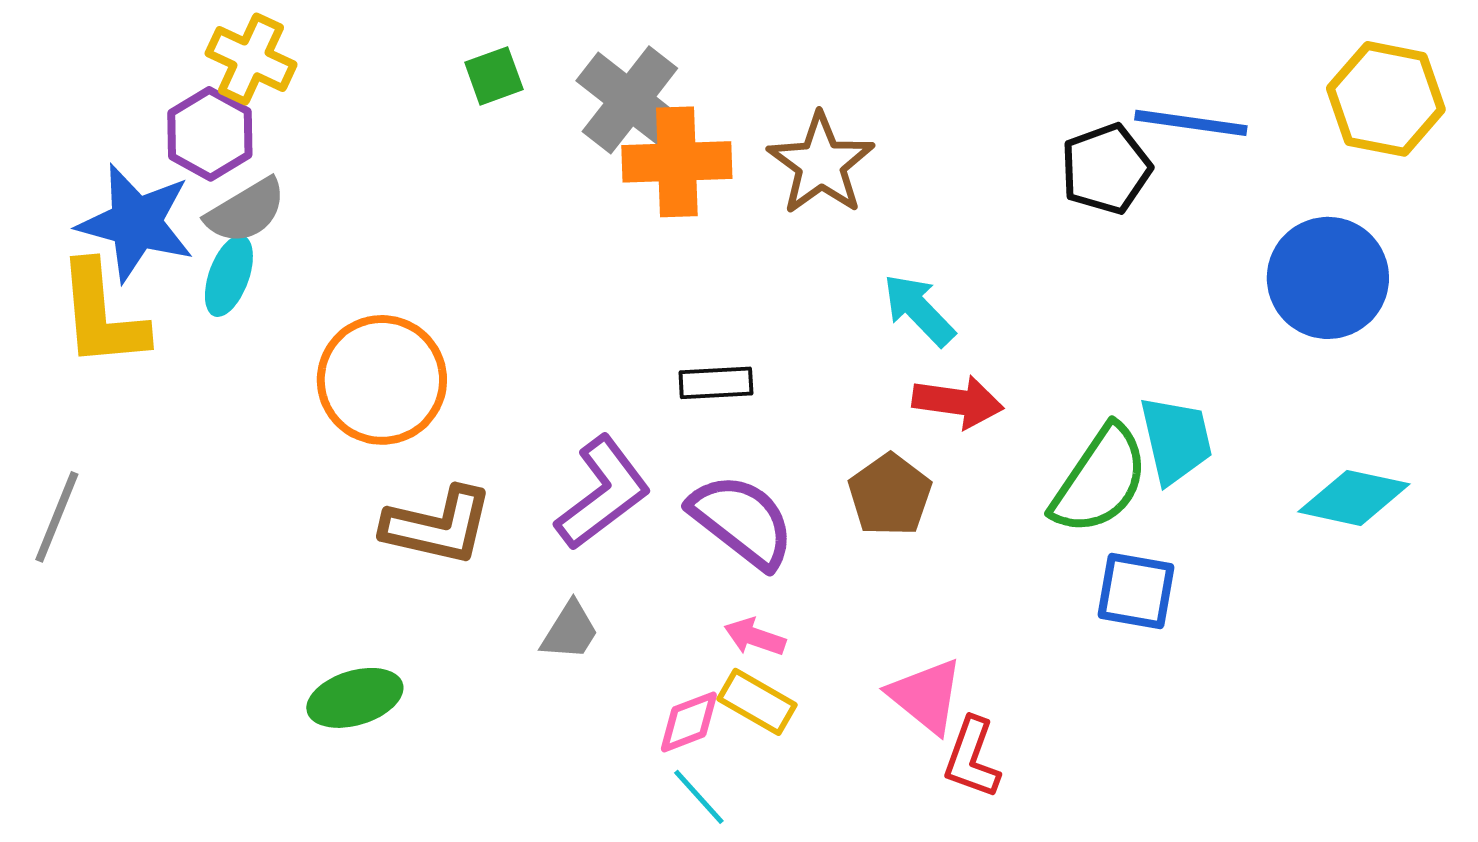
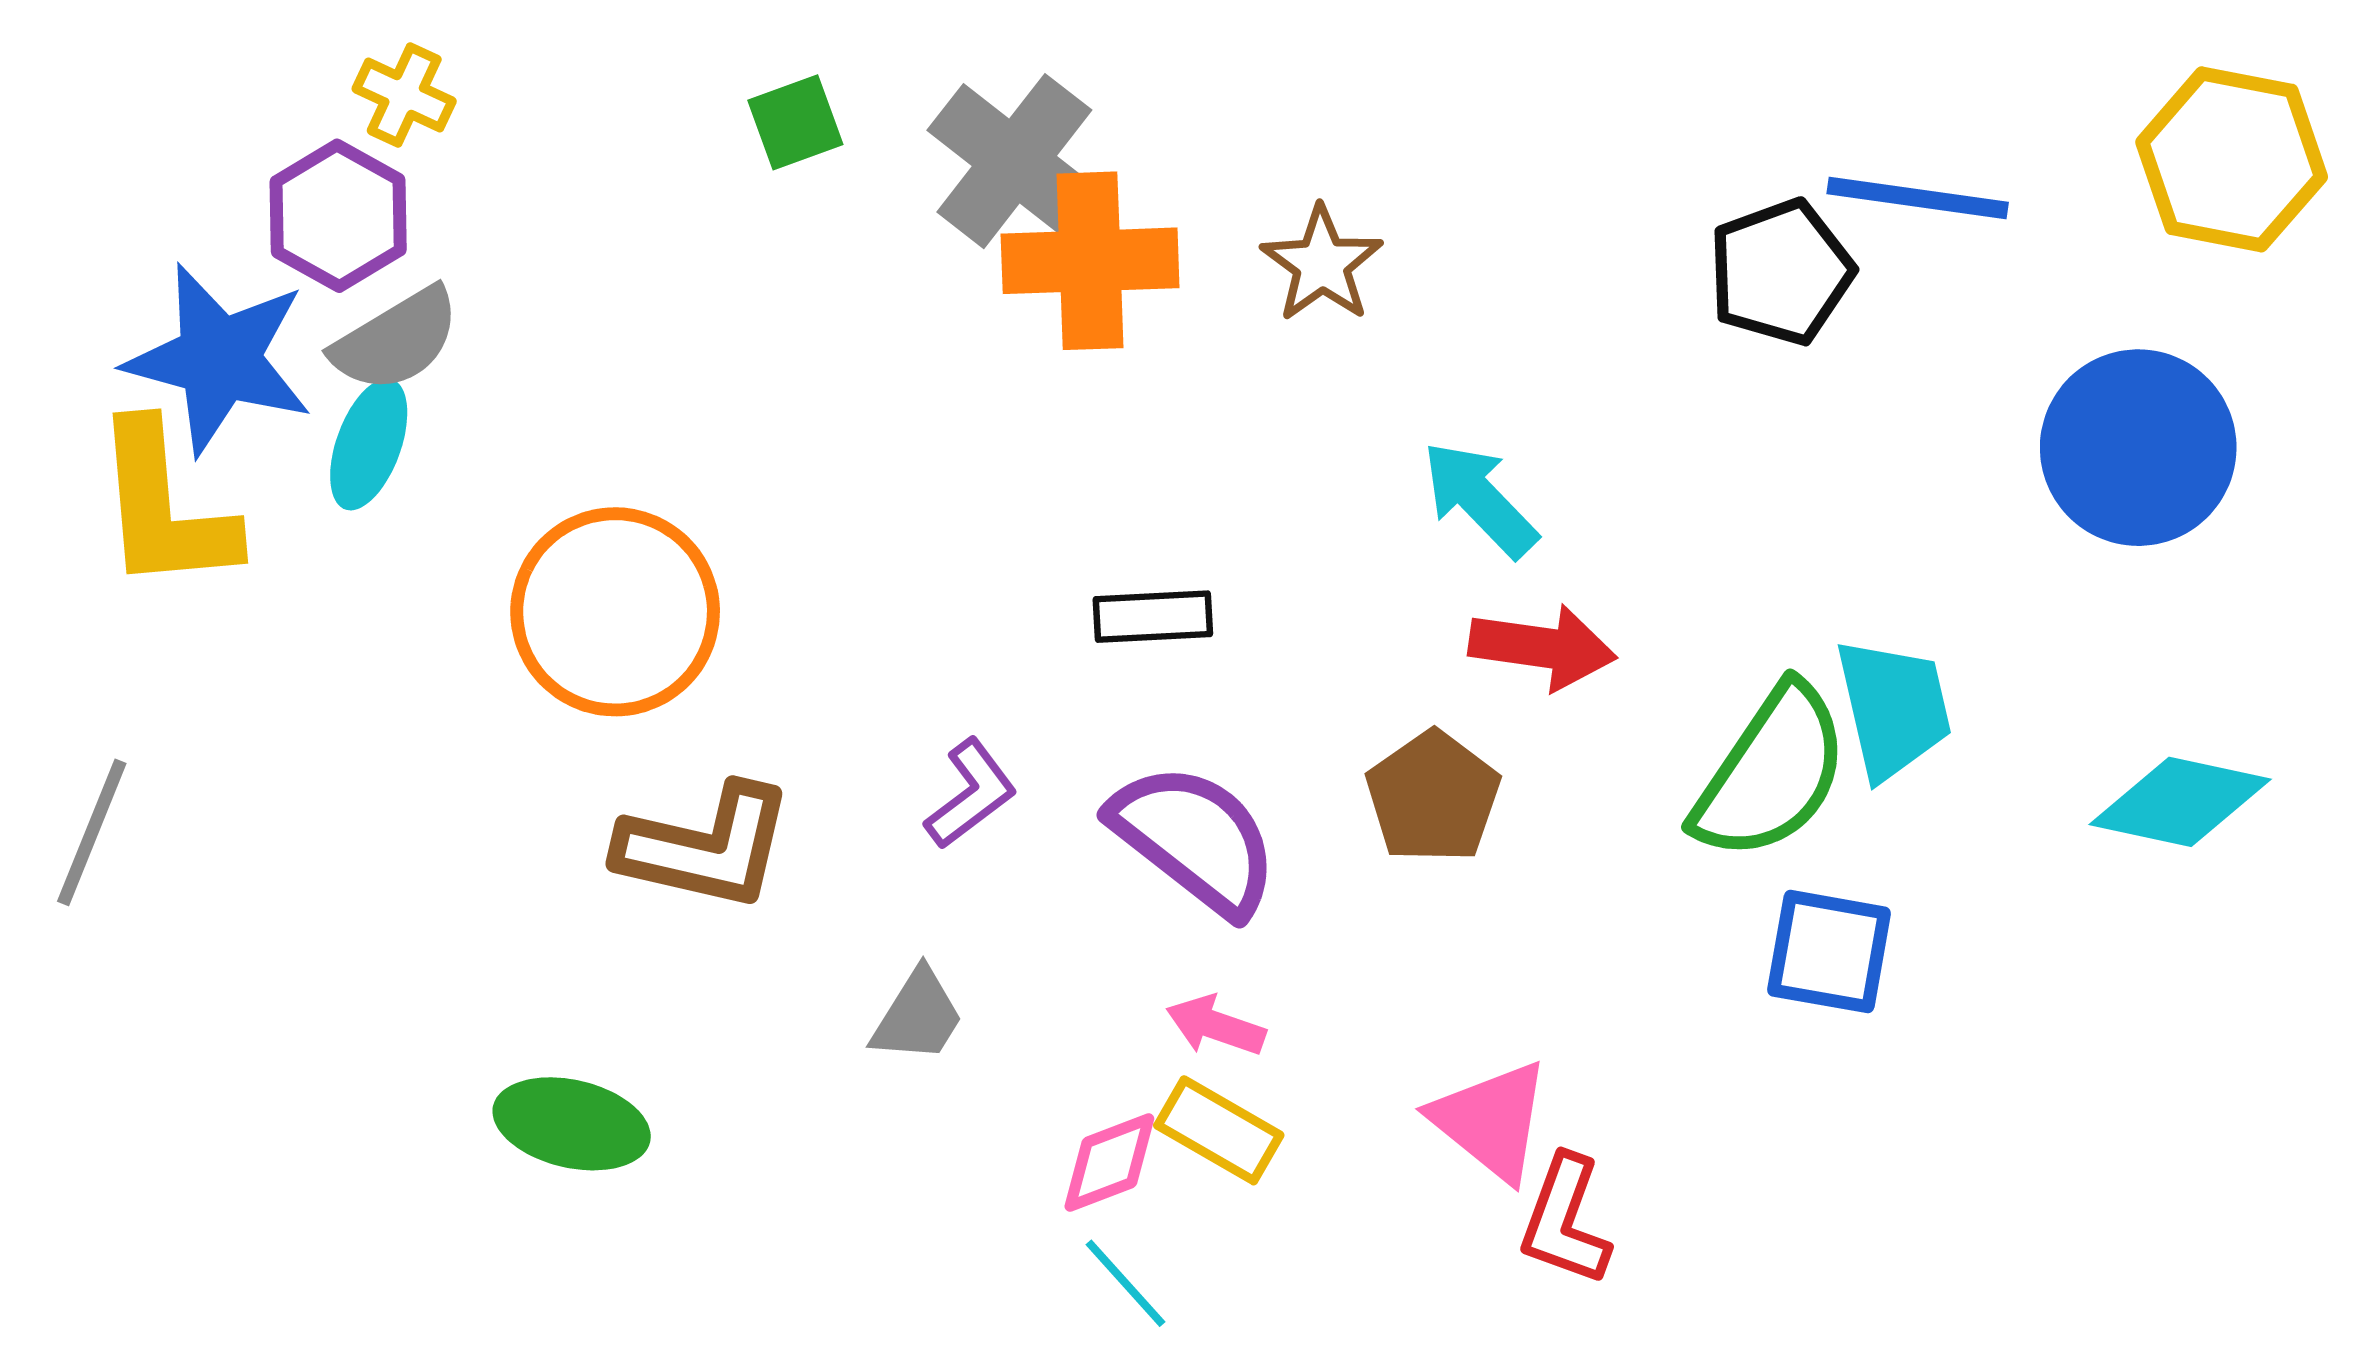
yellow cross: (251, 59) -> (404, 95), size x0.7
brown star: (821, 164) -> (1322, 264), size x0.7
purple L-shape: (603, 493) -> (971, 794), size x0.6
green ellipse: (355, 698) -> (572, 1124), turned 30

